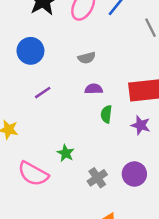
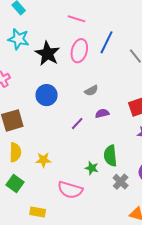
purple line: (43, 93) -> (77, 124), moved
green semicircle: (106, 114) -> (110, 156), moved, size x1.5

